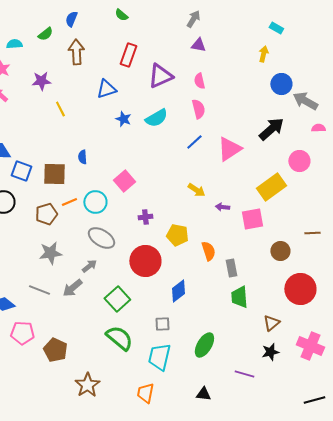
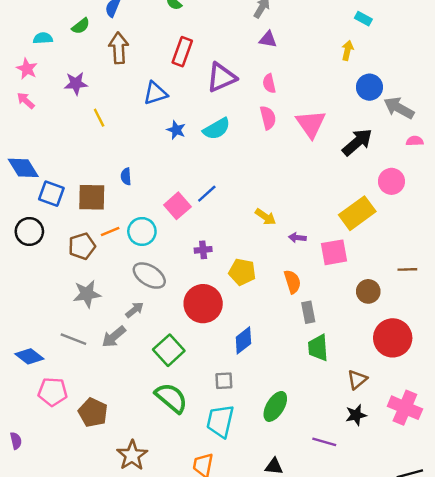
blue line: (194, 142) -> (207, 194), moved
pink triangle: (229, 149) -> (311, 124), moved, turned -32
orange semicircle: (208, 251) -> (292, 282), moved

